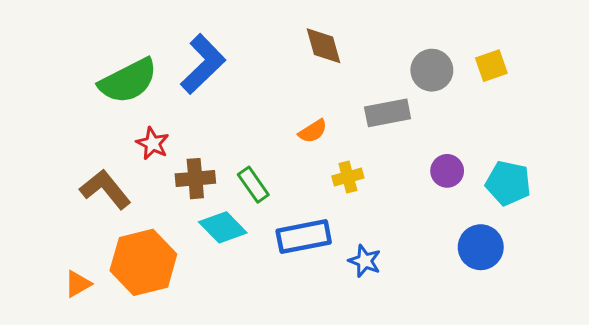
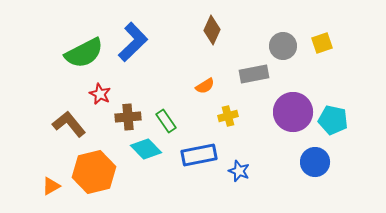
brown diamond: (323, 46) -> (212, 30), turned 40
purple circle: (447, 171) -> (293, 112), size x1.8

